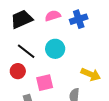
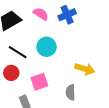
pink semicircle: (53, 16) -> (41, 14), turned 56

